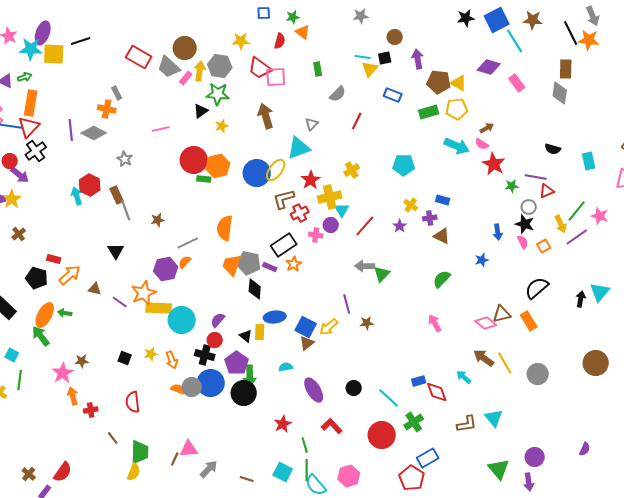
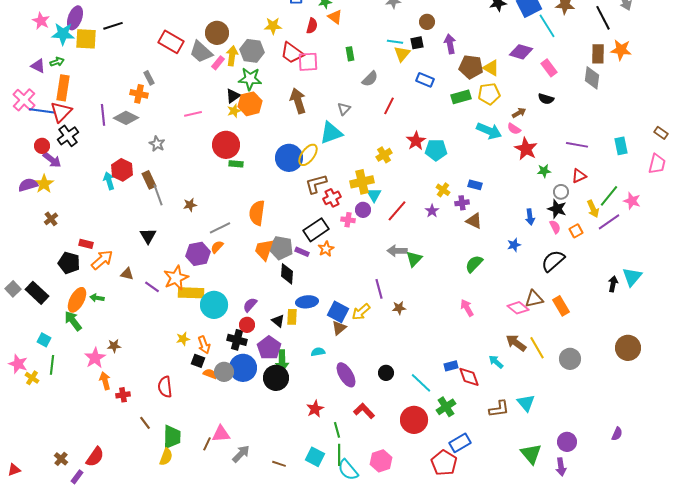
orange star: (589, 40) -> (621, 50), moved
yellow star: (222, 126) -> (234, 111), moved
black semicircle: (553, 149) -> (546, 99), moved
orange hexagon: (218, 166) -> (250, 104), moved
purple line: (536, 177) -> (577, 145), moved
red star: (311, 180) -> (416, 141), moved
black semicircle: (537, 288) -> (553, 261), moved
black square: (125, 358) -> (198, 361), moved

